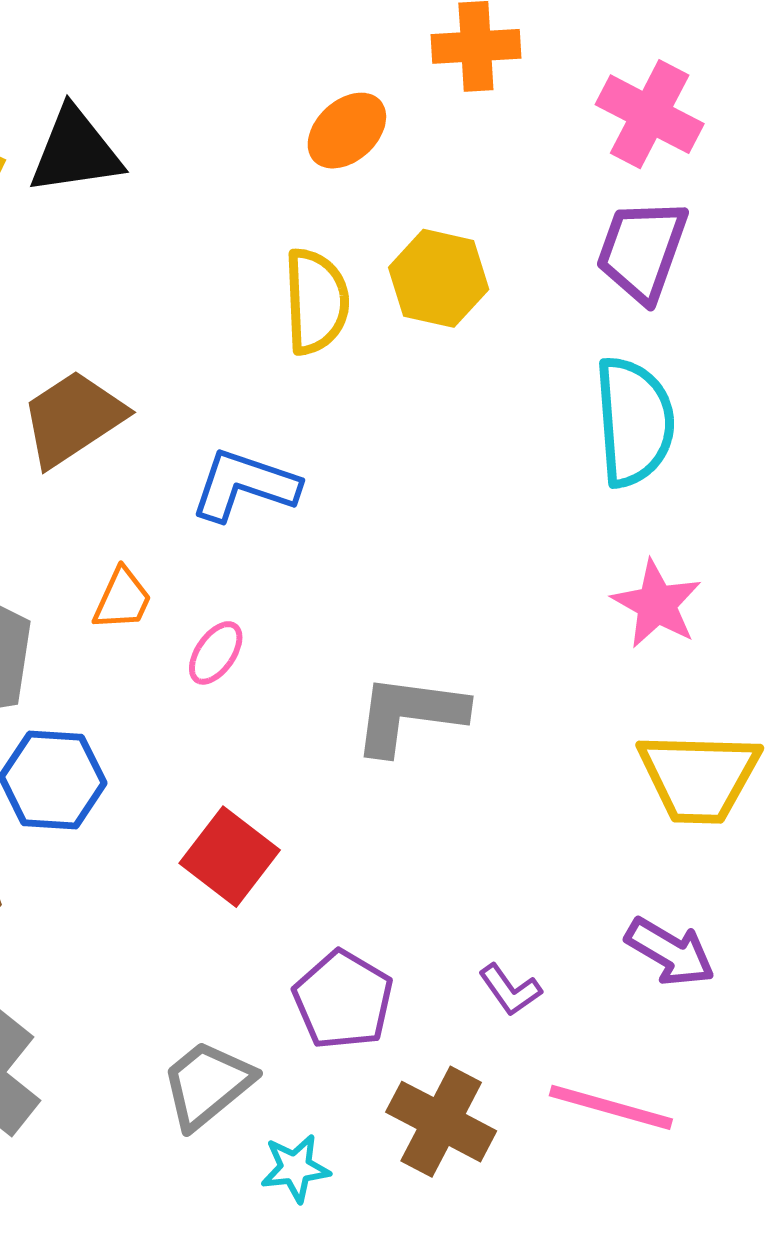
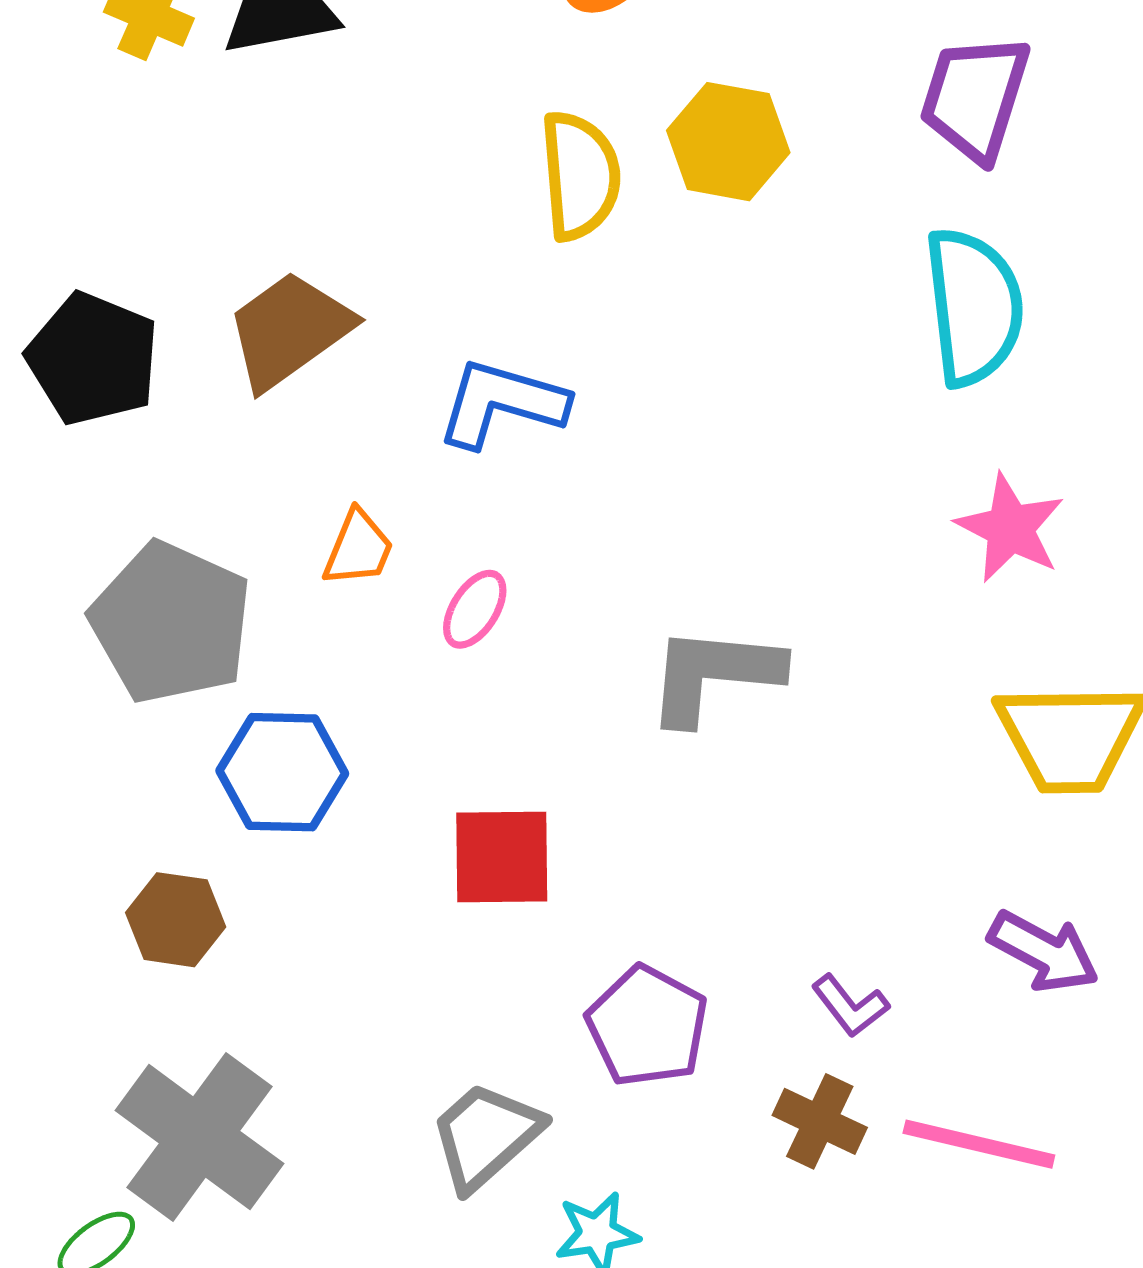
red square: (230, 857) -> (502, 857), turned -36
brown cross: (441, 1122) -> (820, 1121), moved, size x0.7

